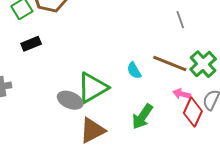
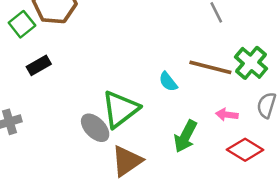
pink arrow: (182, 94) -> (227, 115), moved
gray ellipse: (70, 100) -> (95, 128), turned 30
red diamond: (193, 112) -> (245, 150), moved, turned -76

